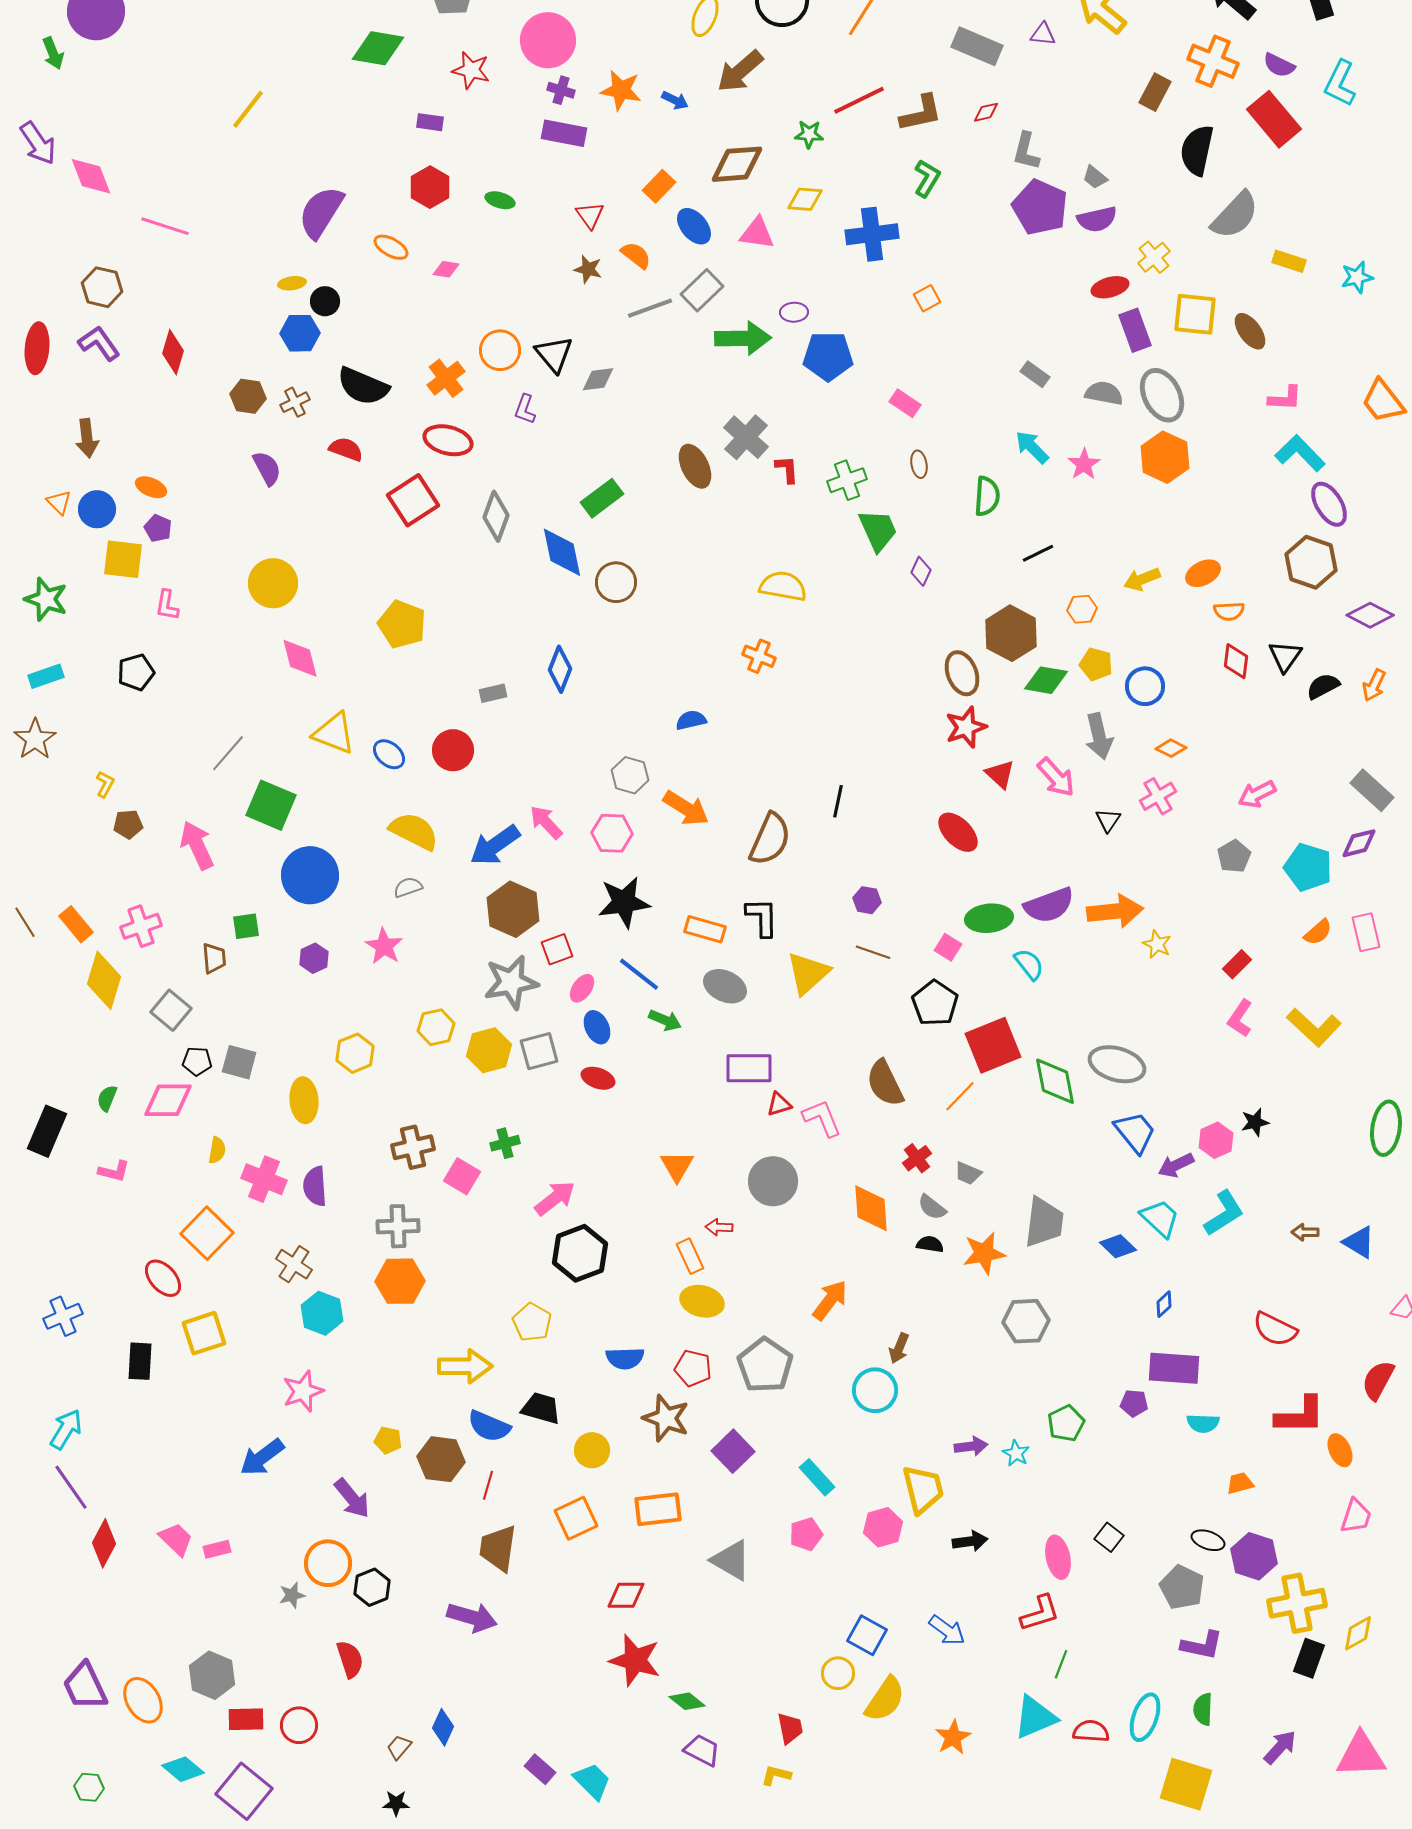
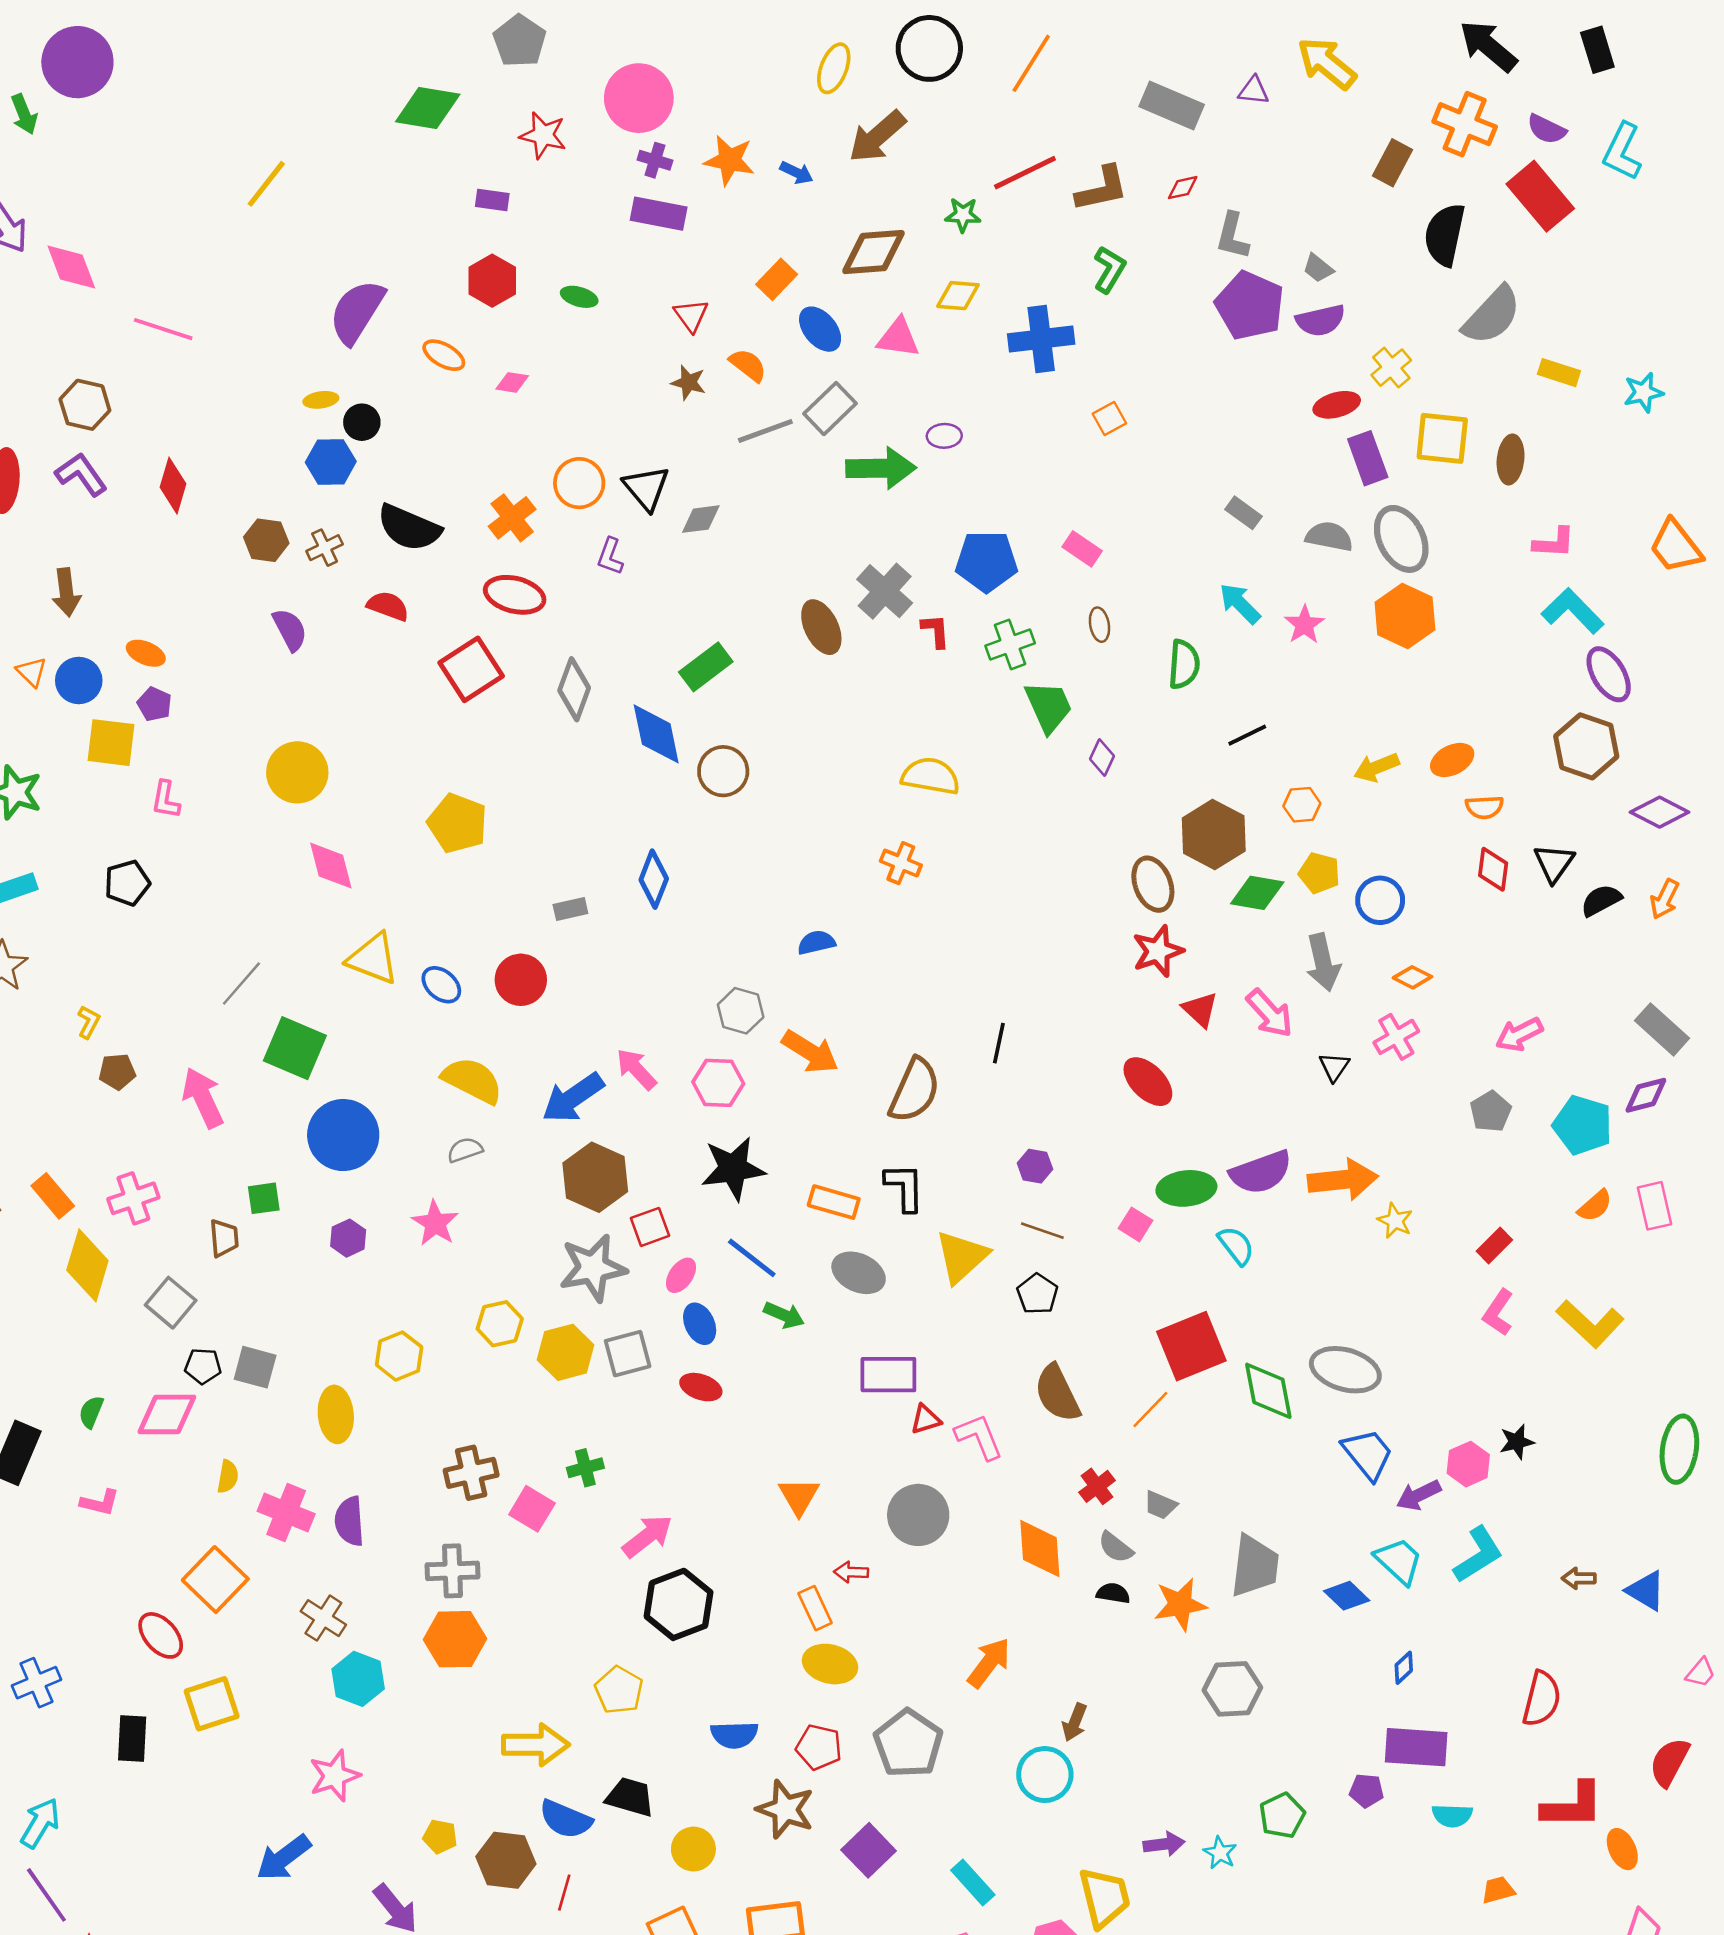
brown ellipse: (1250, 331) -> (1511, 459), turned 42
blue pentagon: (828, 356) -> (986, 561), moved
black pentagon: (935, 1003) -> (1037, 1294), moved, size x0.7
red semicircle: (1275, 1329) -> (1542, 1699), turned -102

